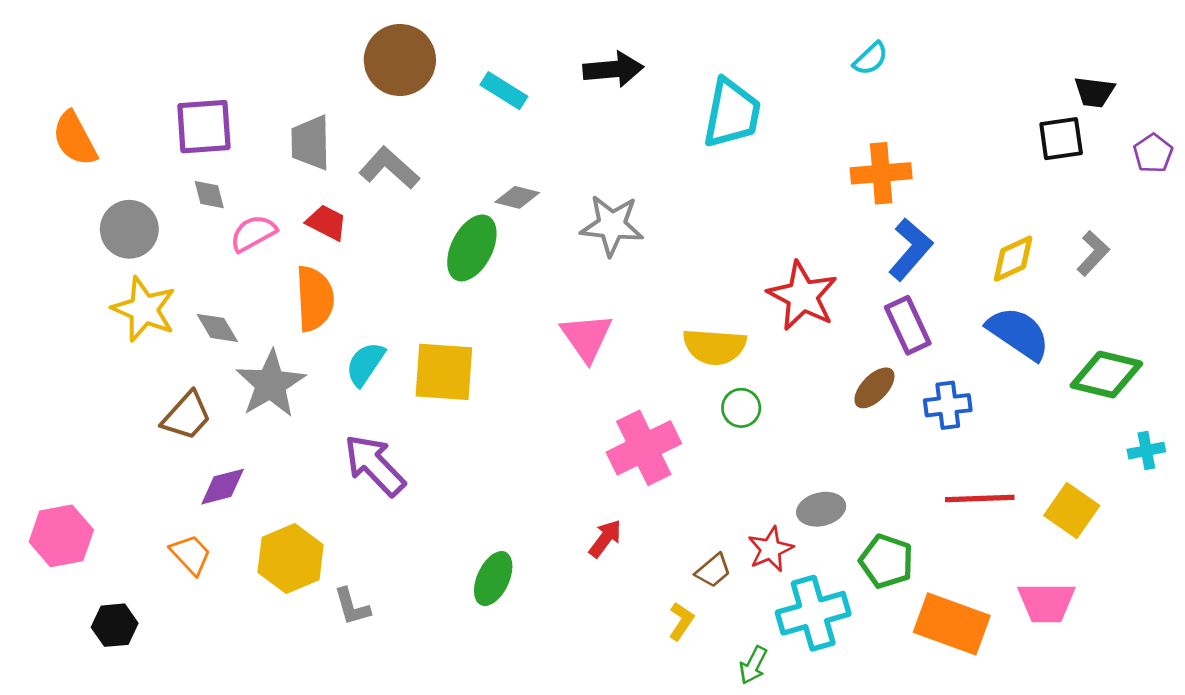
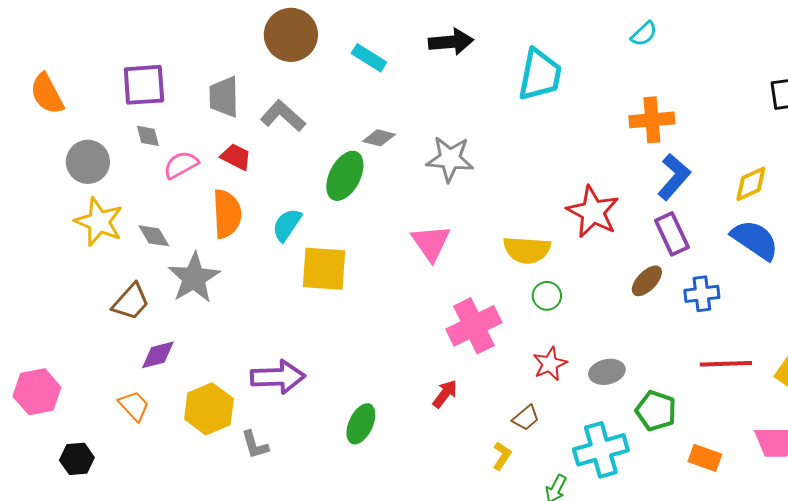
cyan semicircle: (365, 364) -> (287, 225), moved
purple arrow: (375, 465) -> (278, 377), moved, turned 132
red star: (770, 549) -> (550, 364), moved
orange rectangle: (952, 624) -> (705, 458), size x0.6

